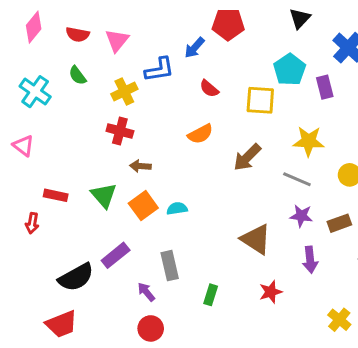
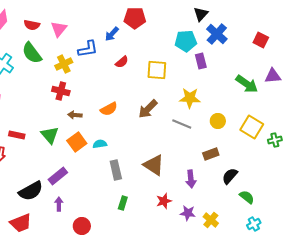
black triangle: (300, 18) -> (201, 14), moved
cyan pentagon: (290, 70) -> (186, 41), moved, turned 30
green semicircle: (78, 75) -> (32, 53), size x1.6
red semicircle: (209, 89) -> (122, 62), turned -80
orange semicircle: (200, 134) -> (109, 109), moved
purple star: (301, 216) -> (188, 213), moved
gray rectangle: (170, 266) -> (116, 170), moved
purple arrow: (146, 292) -> (59, 204), moved, turned 40

